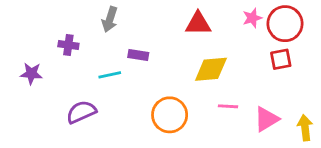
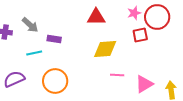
gray arrow: (110, 19) -> (30, 25), moved, turned -66
red square: (281, 59) -> (140, 35), moved
orange circle: (170, 115) -> (55, 81), moved

